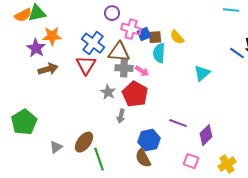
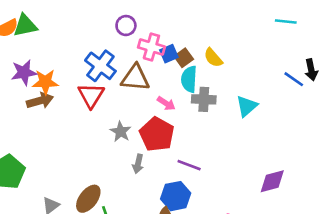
orange star: (52, 36) -> (45, 82), moved
brown square: (155, 37) -> (184, 58), turned -32
purple star: (36, 48) -> (24, 73), turned 30
gray cross: (124, 68) -> (204, 99), moved
purple line: (178, 123) -> (189, 165), moved
purple diamond: (206, 135) -> (272, 181), moved, turned 30

